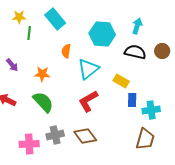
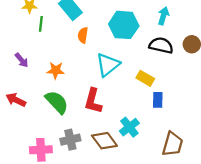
orange semicircle: (66, 51) -> (83, 35), moved
red L-shape: (88, 101) -> (93, 101), moved, turned -45
cyan cross: (151, 110) -> (129, 127), moved, turned -30

